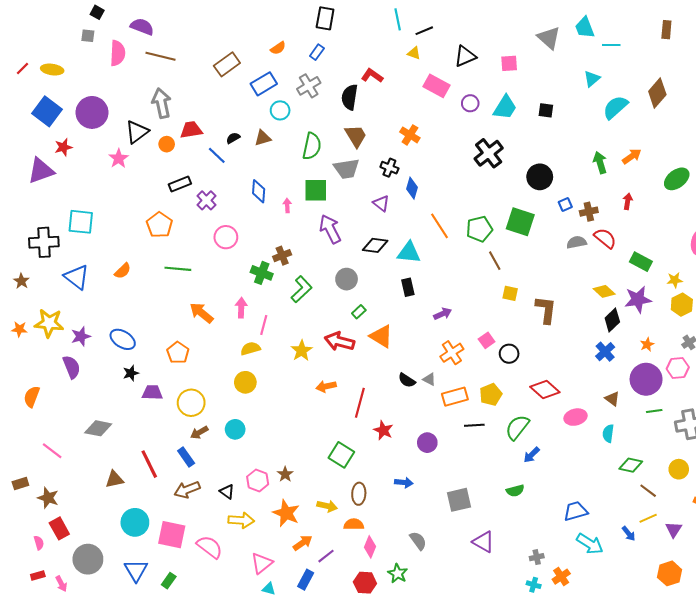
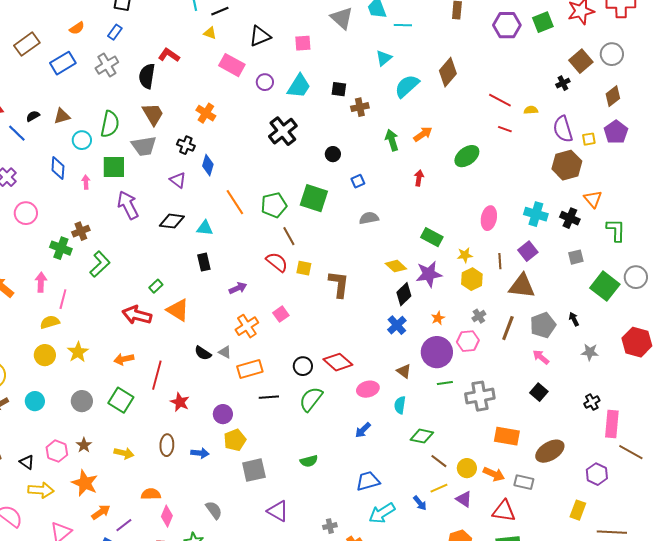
cyan circle: (280, 110) -> (82, 140), moved
black circle: (540, 177) -> (333, 154), size x0.6
brown cross: (589, 212) -> (360, 107), moved
red semicircle: (605, 238) -> (277, 262), moved
cyan triangle: (409, 252) -> (205, 228), size x0.7
gray circle: (347, 279) -> (82, 401), moved
yellow star: (302, 351) -> (78, 352), moved
black circle: (509, 354) -> (303, 366), moved
yellow pentagon: (491, 395) -> (235, 440), moved
green square: (341, 455) -> (121, 400), moved
blue arrow: (532, 455) -> (363, 430), moved
yellow circle: (679, 469) -> (467, 468), moved
brown ellipse: (359, 494) -> (167, 445), moved
yellow arrow: (327, 506) -> (124, 453), moved
purple triangle: (674, 530) -> (464, 499), turned -30
cyan arrow: (590, 544) -> (382, 513), turned 116

